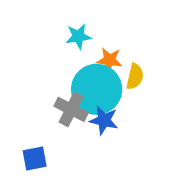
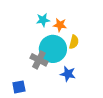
orange star: (109, 60) -> (60, 25), moved
blue star: (104, 120) -> (68, 74), moved

